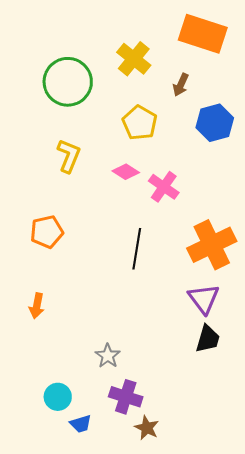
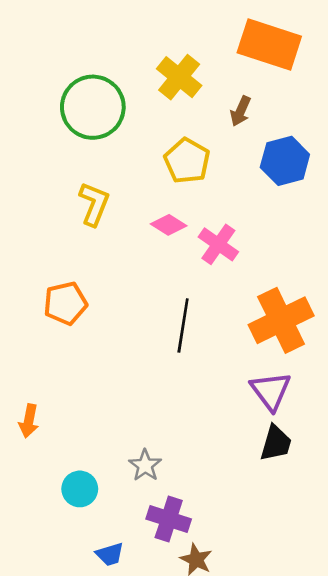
orange arrow: (37, 306) -> (29, 421), moved
cyan circle: (58, 397) -> (80, 489), moved

